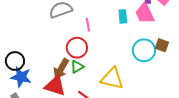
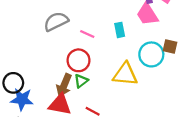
cyan rectangle: (123, 16) -> (120, 30), moved
pink line: (88, 25) -> (87, 34), turned -48
yellow triangle: (112, 78) -> (125, 74), moved

